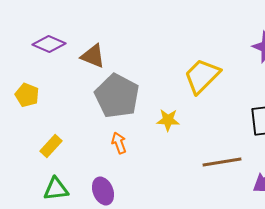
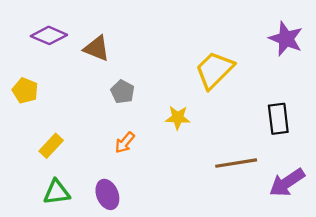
gray pentagon: (117, 96) -> (123, 92), size x0.5
orange arrow: (119, 143) -> (125, 143), turned -120

